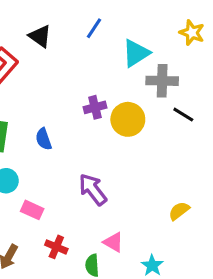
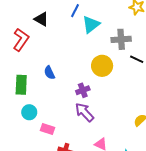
cyan triangle: (136, 53) -> (91, 24), moved
purple cross: (95, 107) -> (83, 90), moved
blue semicircle: (44, 139) -> (49, 73), moved

